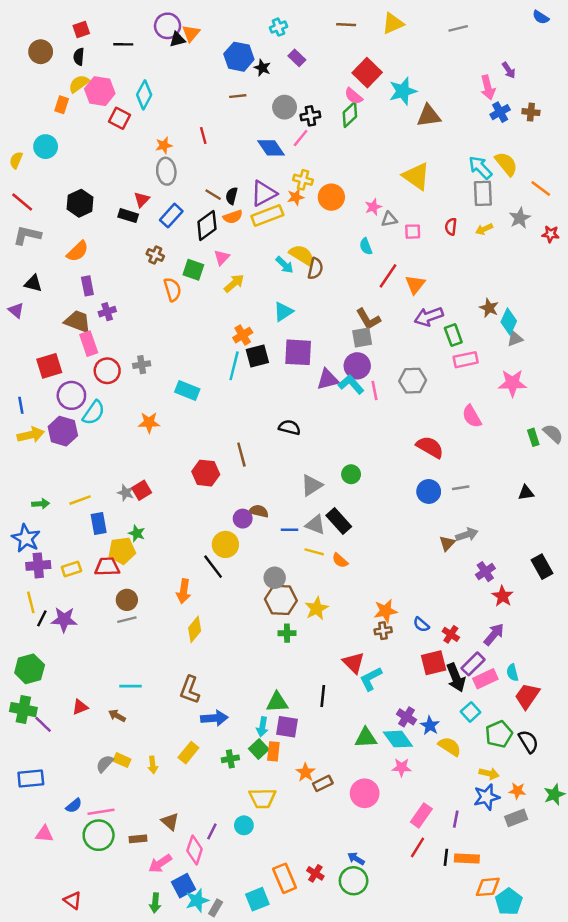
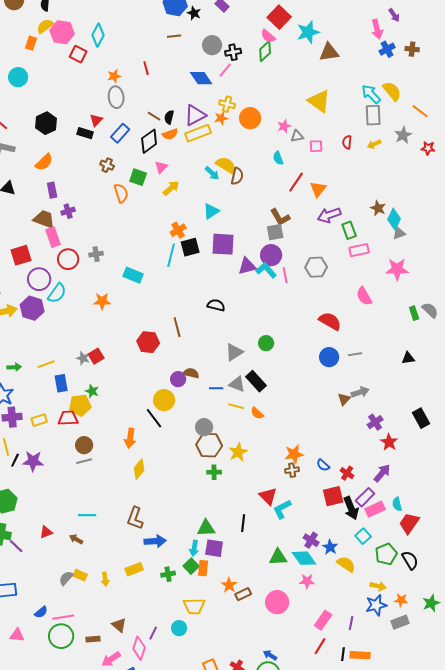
yellow rectangle: (188, 753) -> (134, 569), turned 30

